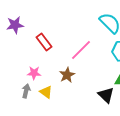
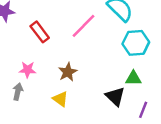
pink line: (81, 50) -> (84, 26), moved
yellow triangle: (46, 92) -> (60, 99), moved

